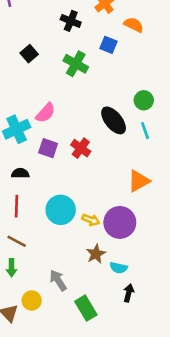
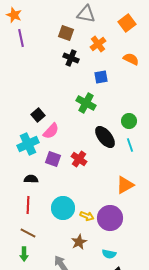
orange semicircle: (134, 25) -> (131, 59), moved
blue square: (108, 45) -> (101, 77), turned -32
black square: (29, 54) -> (38, 115), moved
green cross: (76, 64) -> (86, 103), moved
brown star: (96, 254) -> (79, 242), moved

